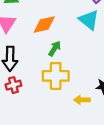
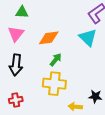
red cross: (13, 85) -> (16, 100), moved

